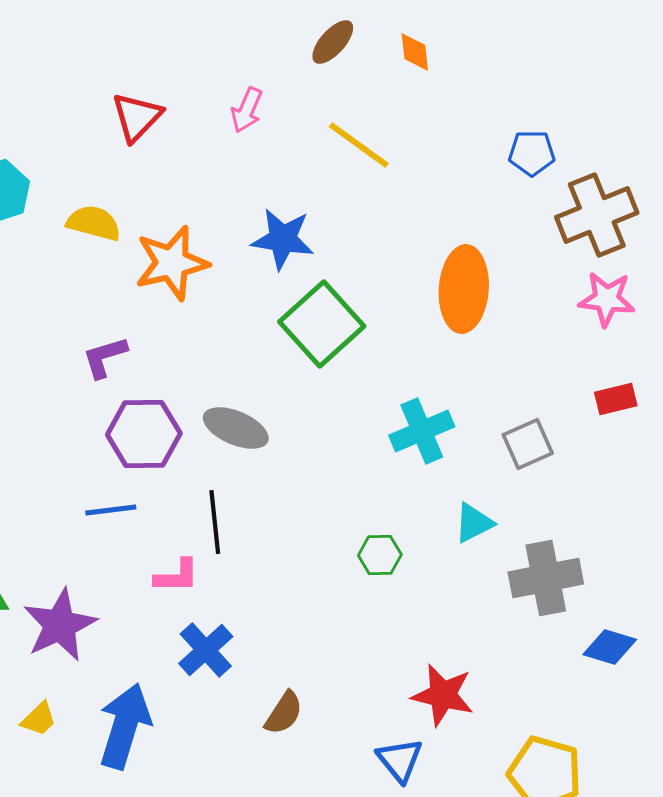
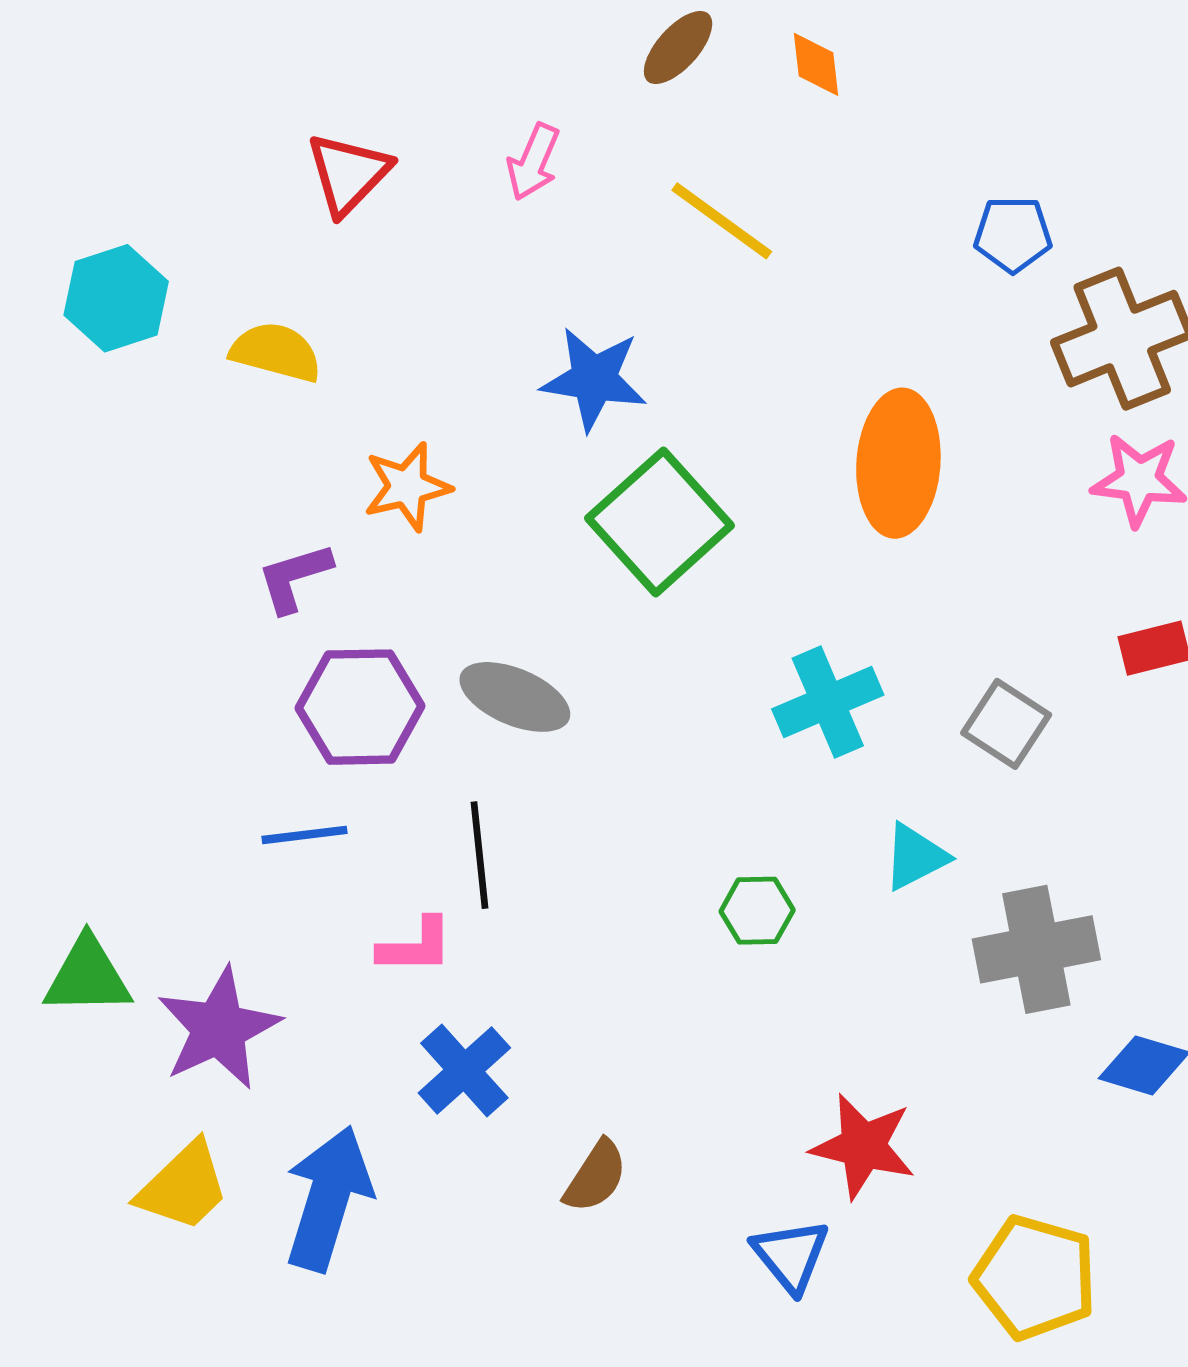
orange star: (172, 263) -> (407, 487), moved, size x0.7
gray square: (528, 444) -> (1006, 724), turned -33
yellow trapezoid: (39, 719) -> (183, 1187), size x1.6

